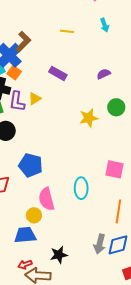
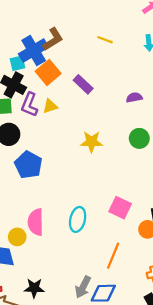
orange square: (14, 73) -> (48, 72), moved, size x1.5
yellow star: (89, 118) -> (92, 142), moved
blue pentagon: (31, 165) -> (28, 165), moved

